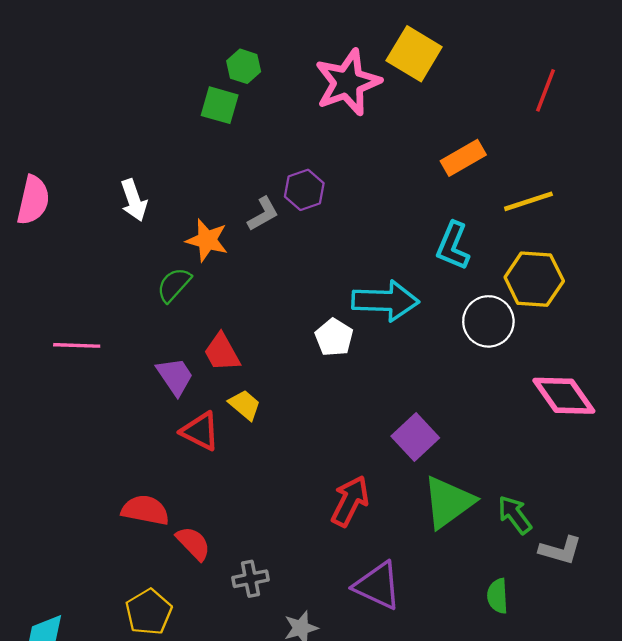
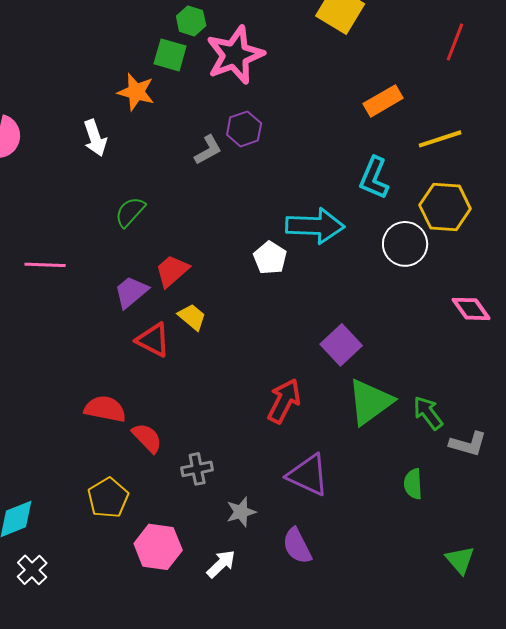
pink star: (348, 82) -> (235, 55), moved
orange star: (207, 240) -> (136, 92), moved
red trapezoid: (222, 352) -> (172, 271), turned 78
purple trapezoid: (175, 376) -> (131, 292), turned -96
pink diamond: (564, 396) -> (471, 309), size x0.7

